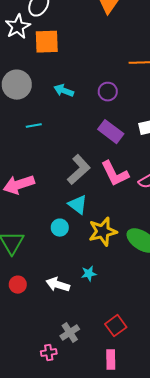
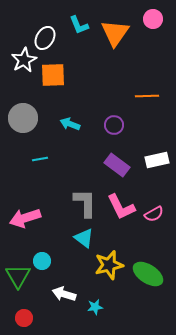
gray L-shape: (79, 170) -> (85, 203), turned -48
cyan circle: (60, 228) -> (42, 261), moved
white arrow: (58, 285) -> (64, 294), moved

